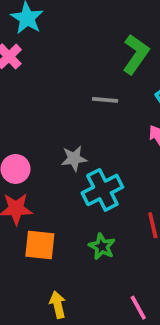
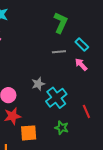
gray line: (105, 100) -> (59, 52), moved

